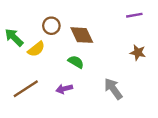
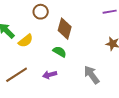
brown circle: (51, 26) -> (41, 12), moved
brown diamond: (82, 35) -> (65, 29), turned 40

